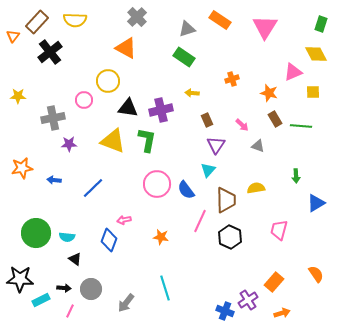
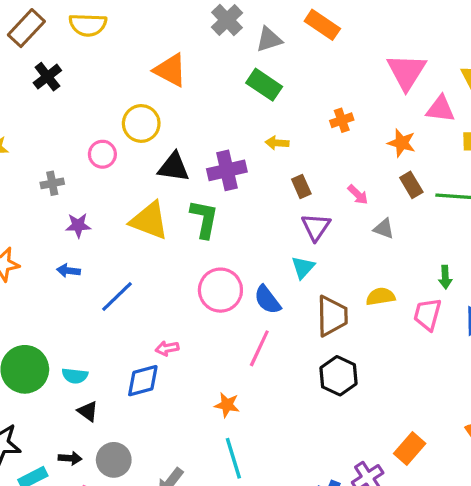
gray cross: (137, 17) -> (227, 20), moved
pink triangle: (265, 27) -> (406, 72), moved
black cross: (50, 52) -> (47, 77), size x0.7
pink triangle: (293, 72) -> (440, 109), turned 30
gray cross: (53, 118) -> (52, 183), size x0.6
blue arrow: (54, 180) -> (68, 271), moved
pink line: (200, 221) -> (259, 348), moved
pink trapezoid: (279, 230) -> (427, 314), moved
orange star: (161, 237) -> (227, 405), moved
blue diamond: (109, 240) -> (143, 381), turned 55

